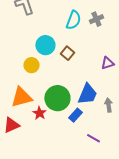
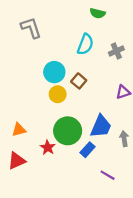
gray cross: (96, 19) -> (116, 51), moved
yellow circle: (31, 65) -> (58, 94), moved
orange triangle: (21, 97) -> (19, 130), moved, size x0.6

